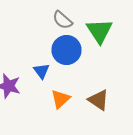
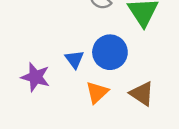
blue circle: (66, 50) -> (110, 52), moved

